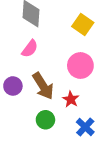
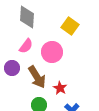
pink circle: (80, 66) -> (52, 52), moved
purple circle: (13, 86) -> (12, 68), moved

